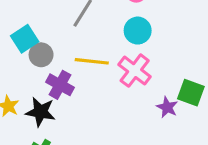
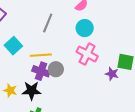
gray circle: (41, 55) -> (56, 69), moved
yellow line: (92, 61) -> (41, 55), moved

